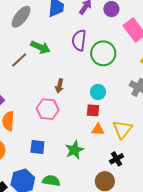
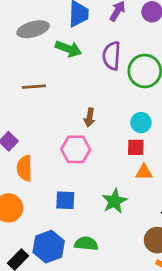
gray ellipse: (21, 17) -> (33, 29), turned 40
green arrow: (40, 47) -> (68, 49), moved
brown line: (19, 60) -> (34, 87), turned 42

